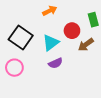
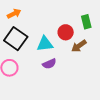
orange arrow: (50, 11) -> (14, 14), moved
cyan triangle: (51, 43) -> (45, 44), turned 30

